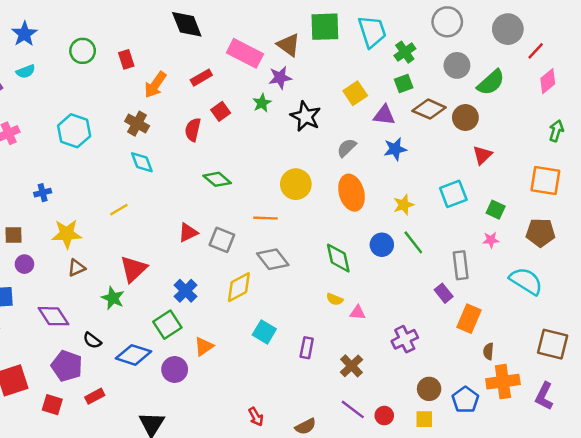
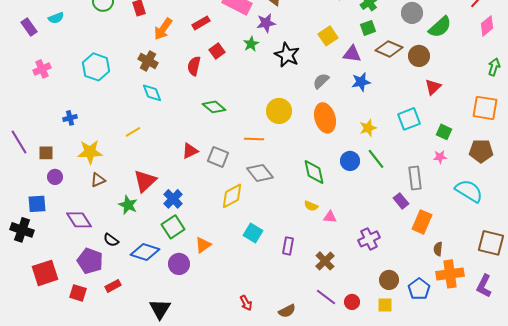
blue cross: (186, 291) -> (173, 199), moved

